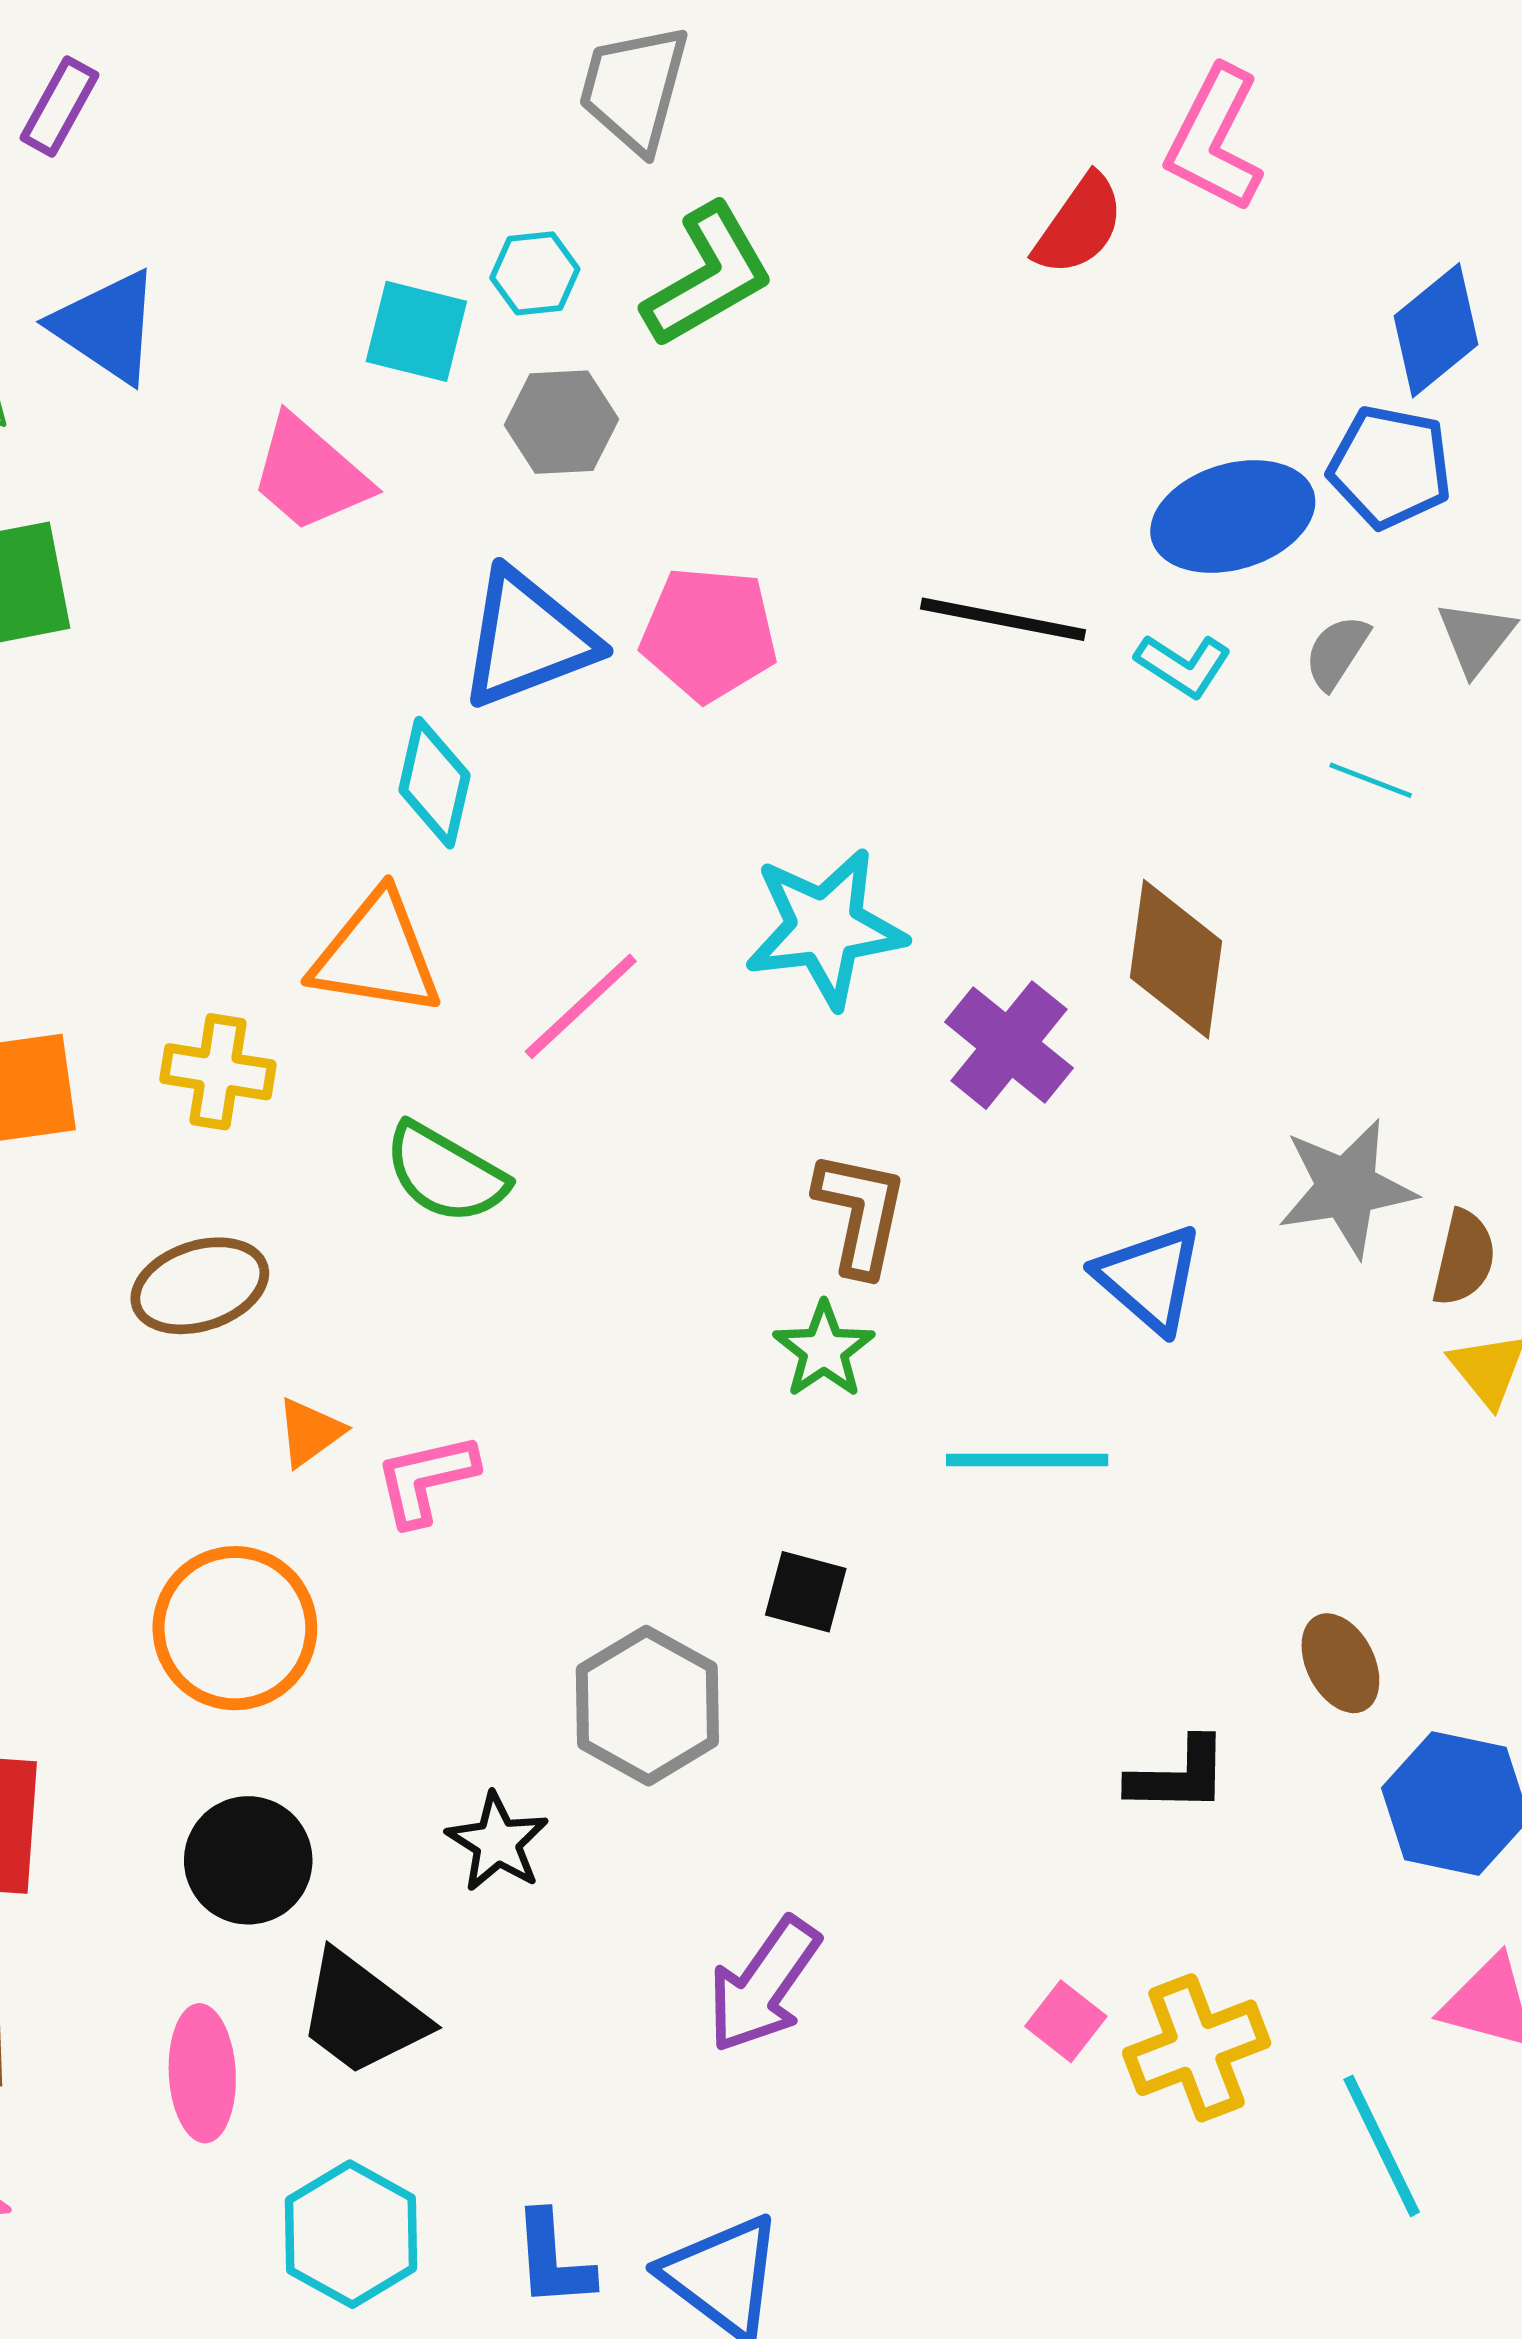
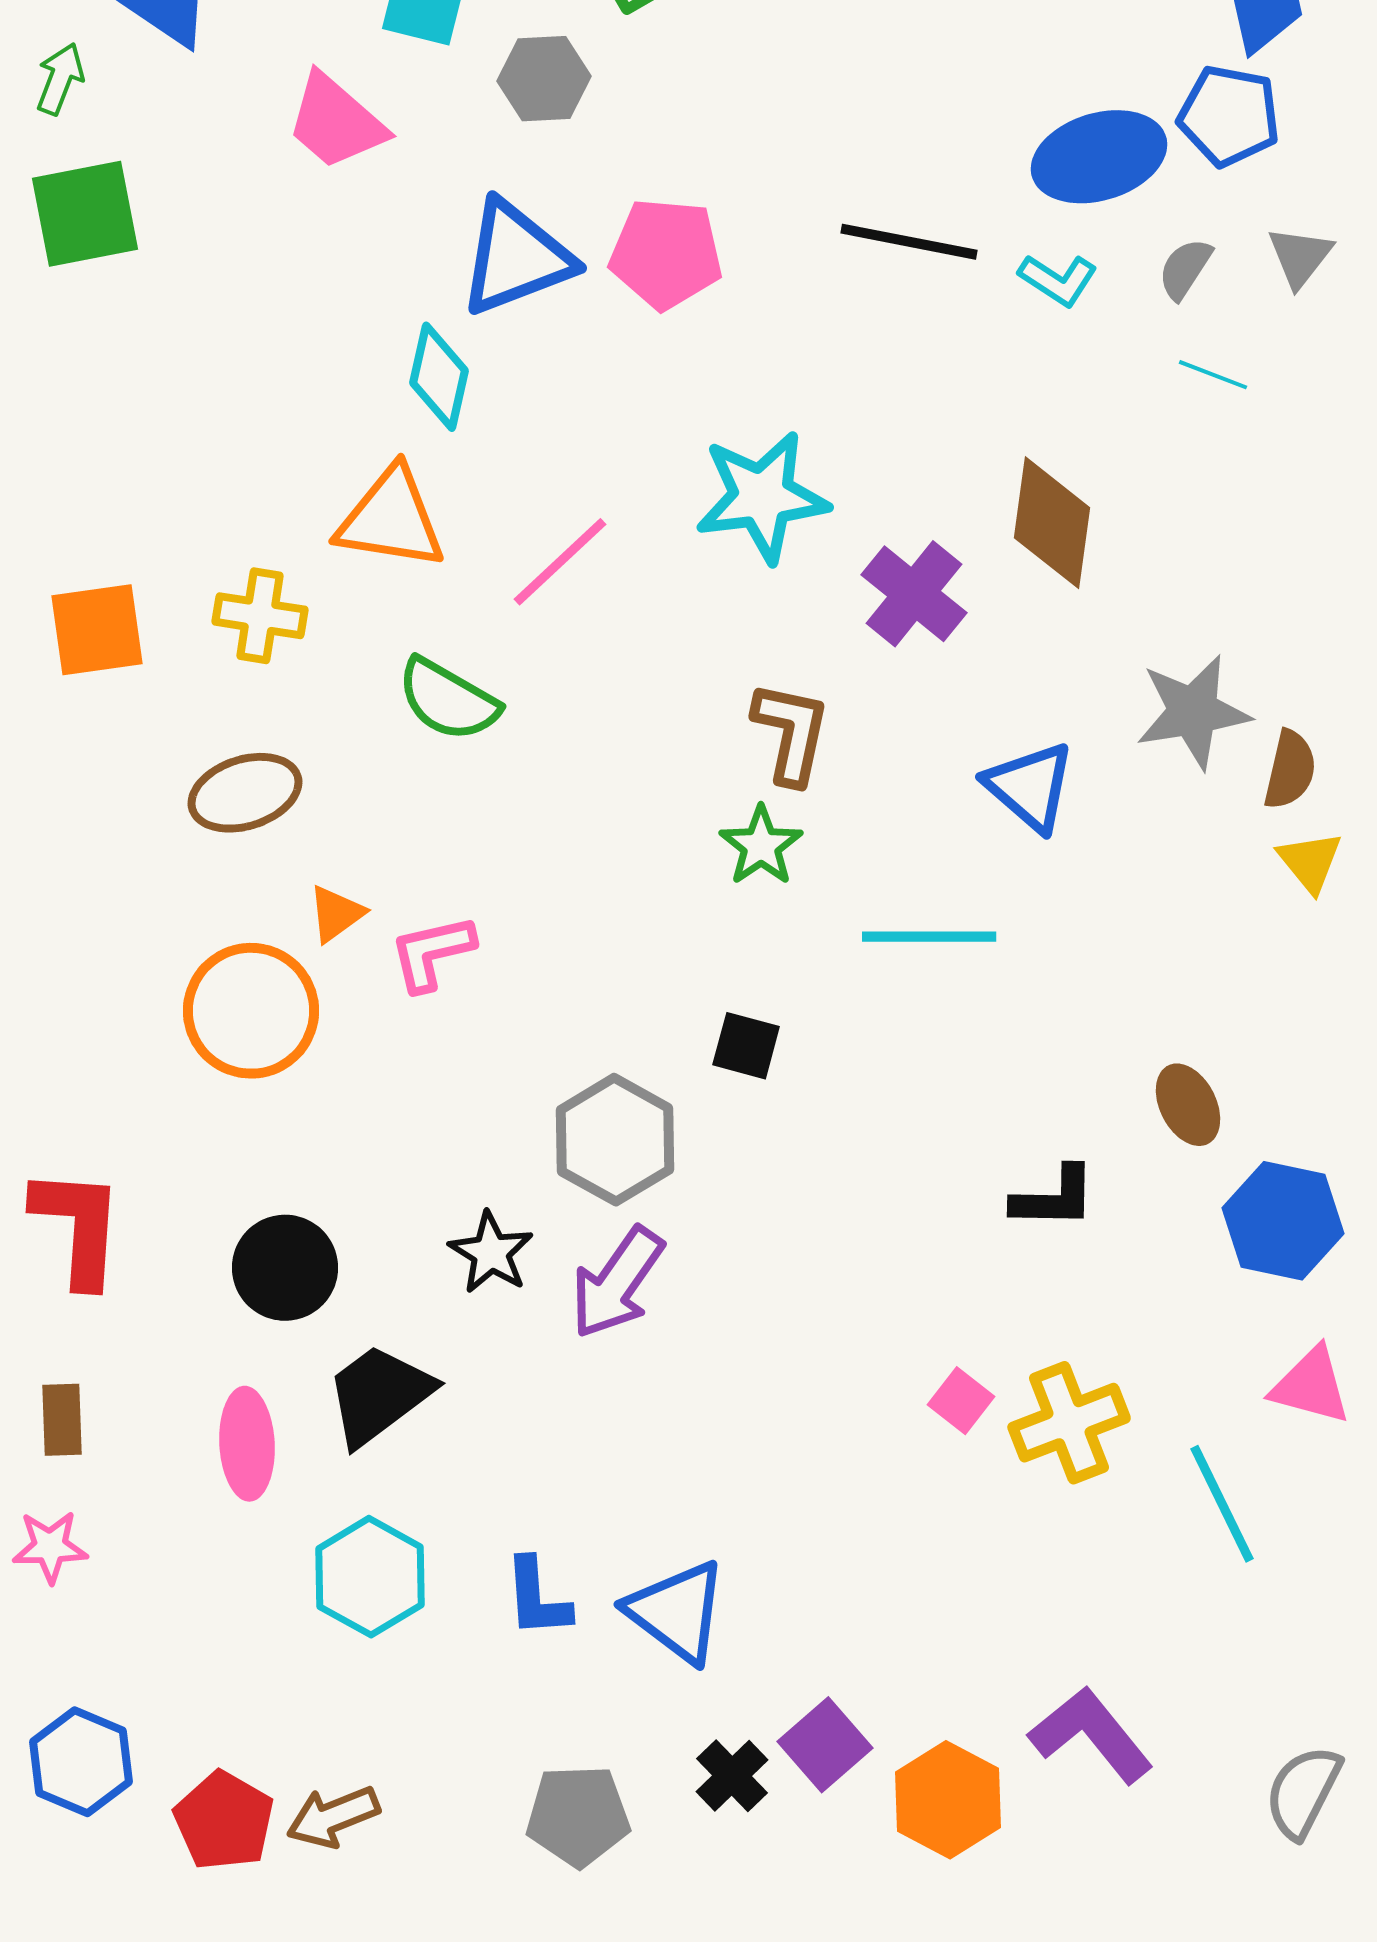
orange circle: (235, 1628) -> (251, 1011), moved
purple arrow: (763, 1985) -> (617, 1283), moved
black trapezoid: (362, 2014) -> (379, 1395), turned 106

